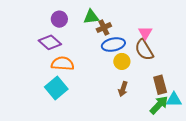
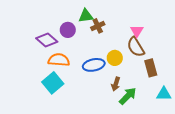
purple circle: (59, 19) -> (68, 30), moved
blue ellipse: (113, 45) -> (94, 65), moved
brown rectangle: (160, 85) -> (151, 68), moved
green arrow: (159, 105) -> (128, 96), moved

